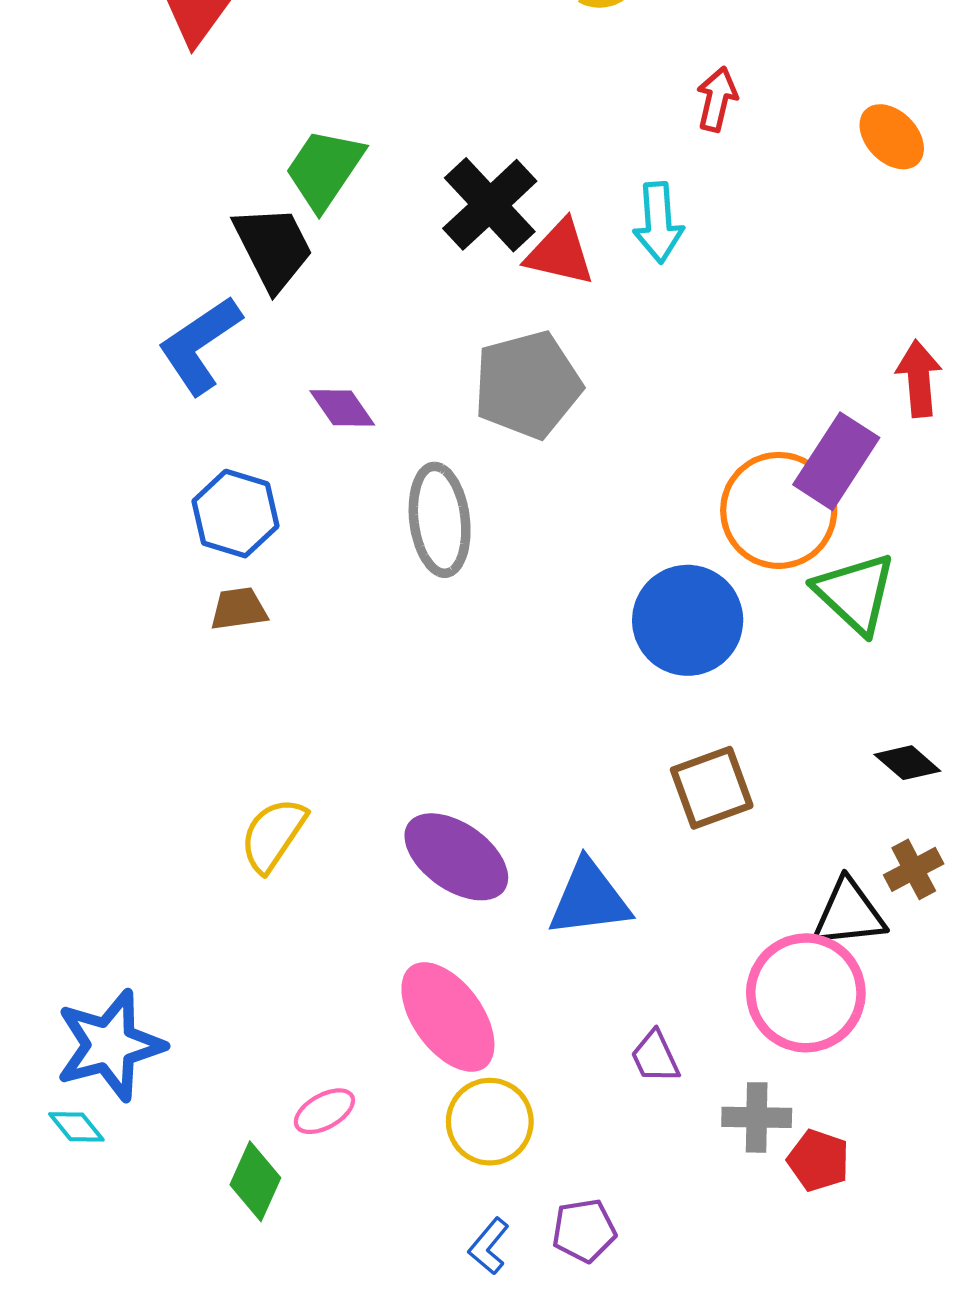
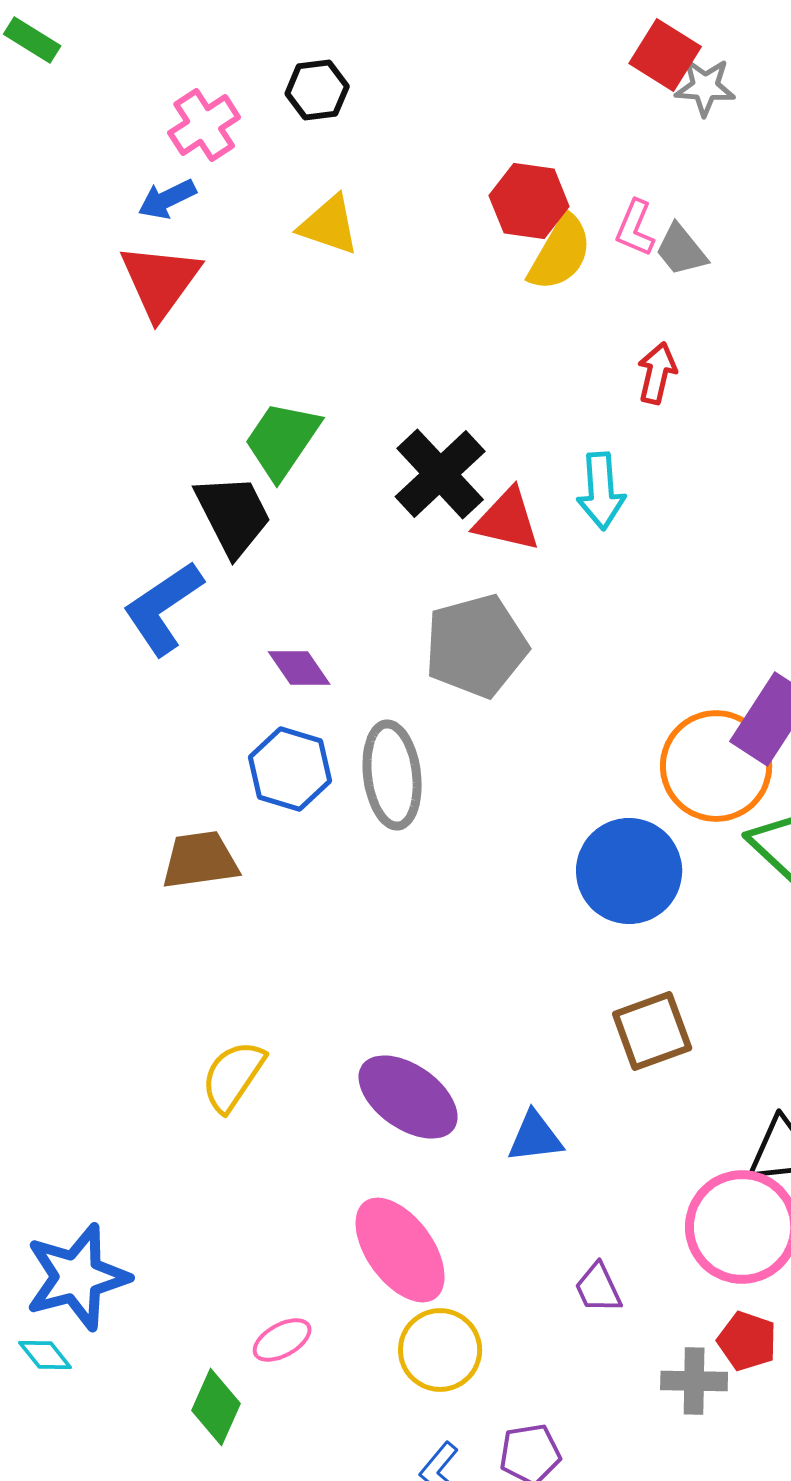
blue hexagon: (235, 514) -> (290, 769), moved
brown trapezoid: (239, 609) -> (200, 860), size x1.4
blue triangle: (589, 899) -> (535, 1137), size x0.7
gray cross: (757, 1117) -> (694, 1381), moved
red pentagon: (818, 1160) -> (747, 1341), moved

